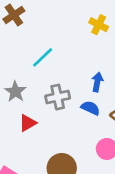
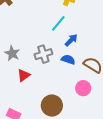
cyan line: (43, 57) -> (58, 23), moved
blue arrow: (97, 82) -> (71, 40), turned 40

